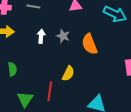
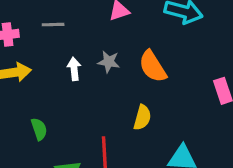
yellow semicircle: (68, 73) -> (142, 118), moved

